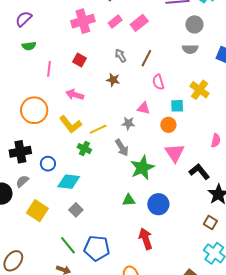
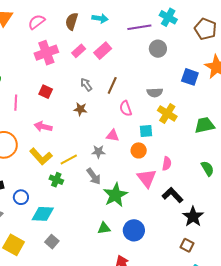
gray semicircle: (190, 49) -> (155, 93), moved
pink semicircle: (216, 140) -> (167, 164), moved

